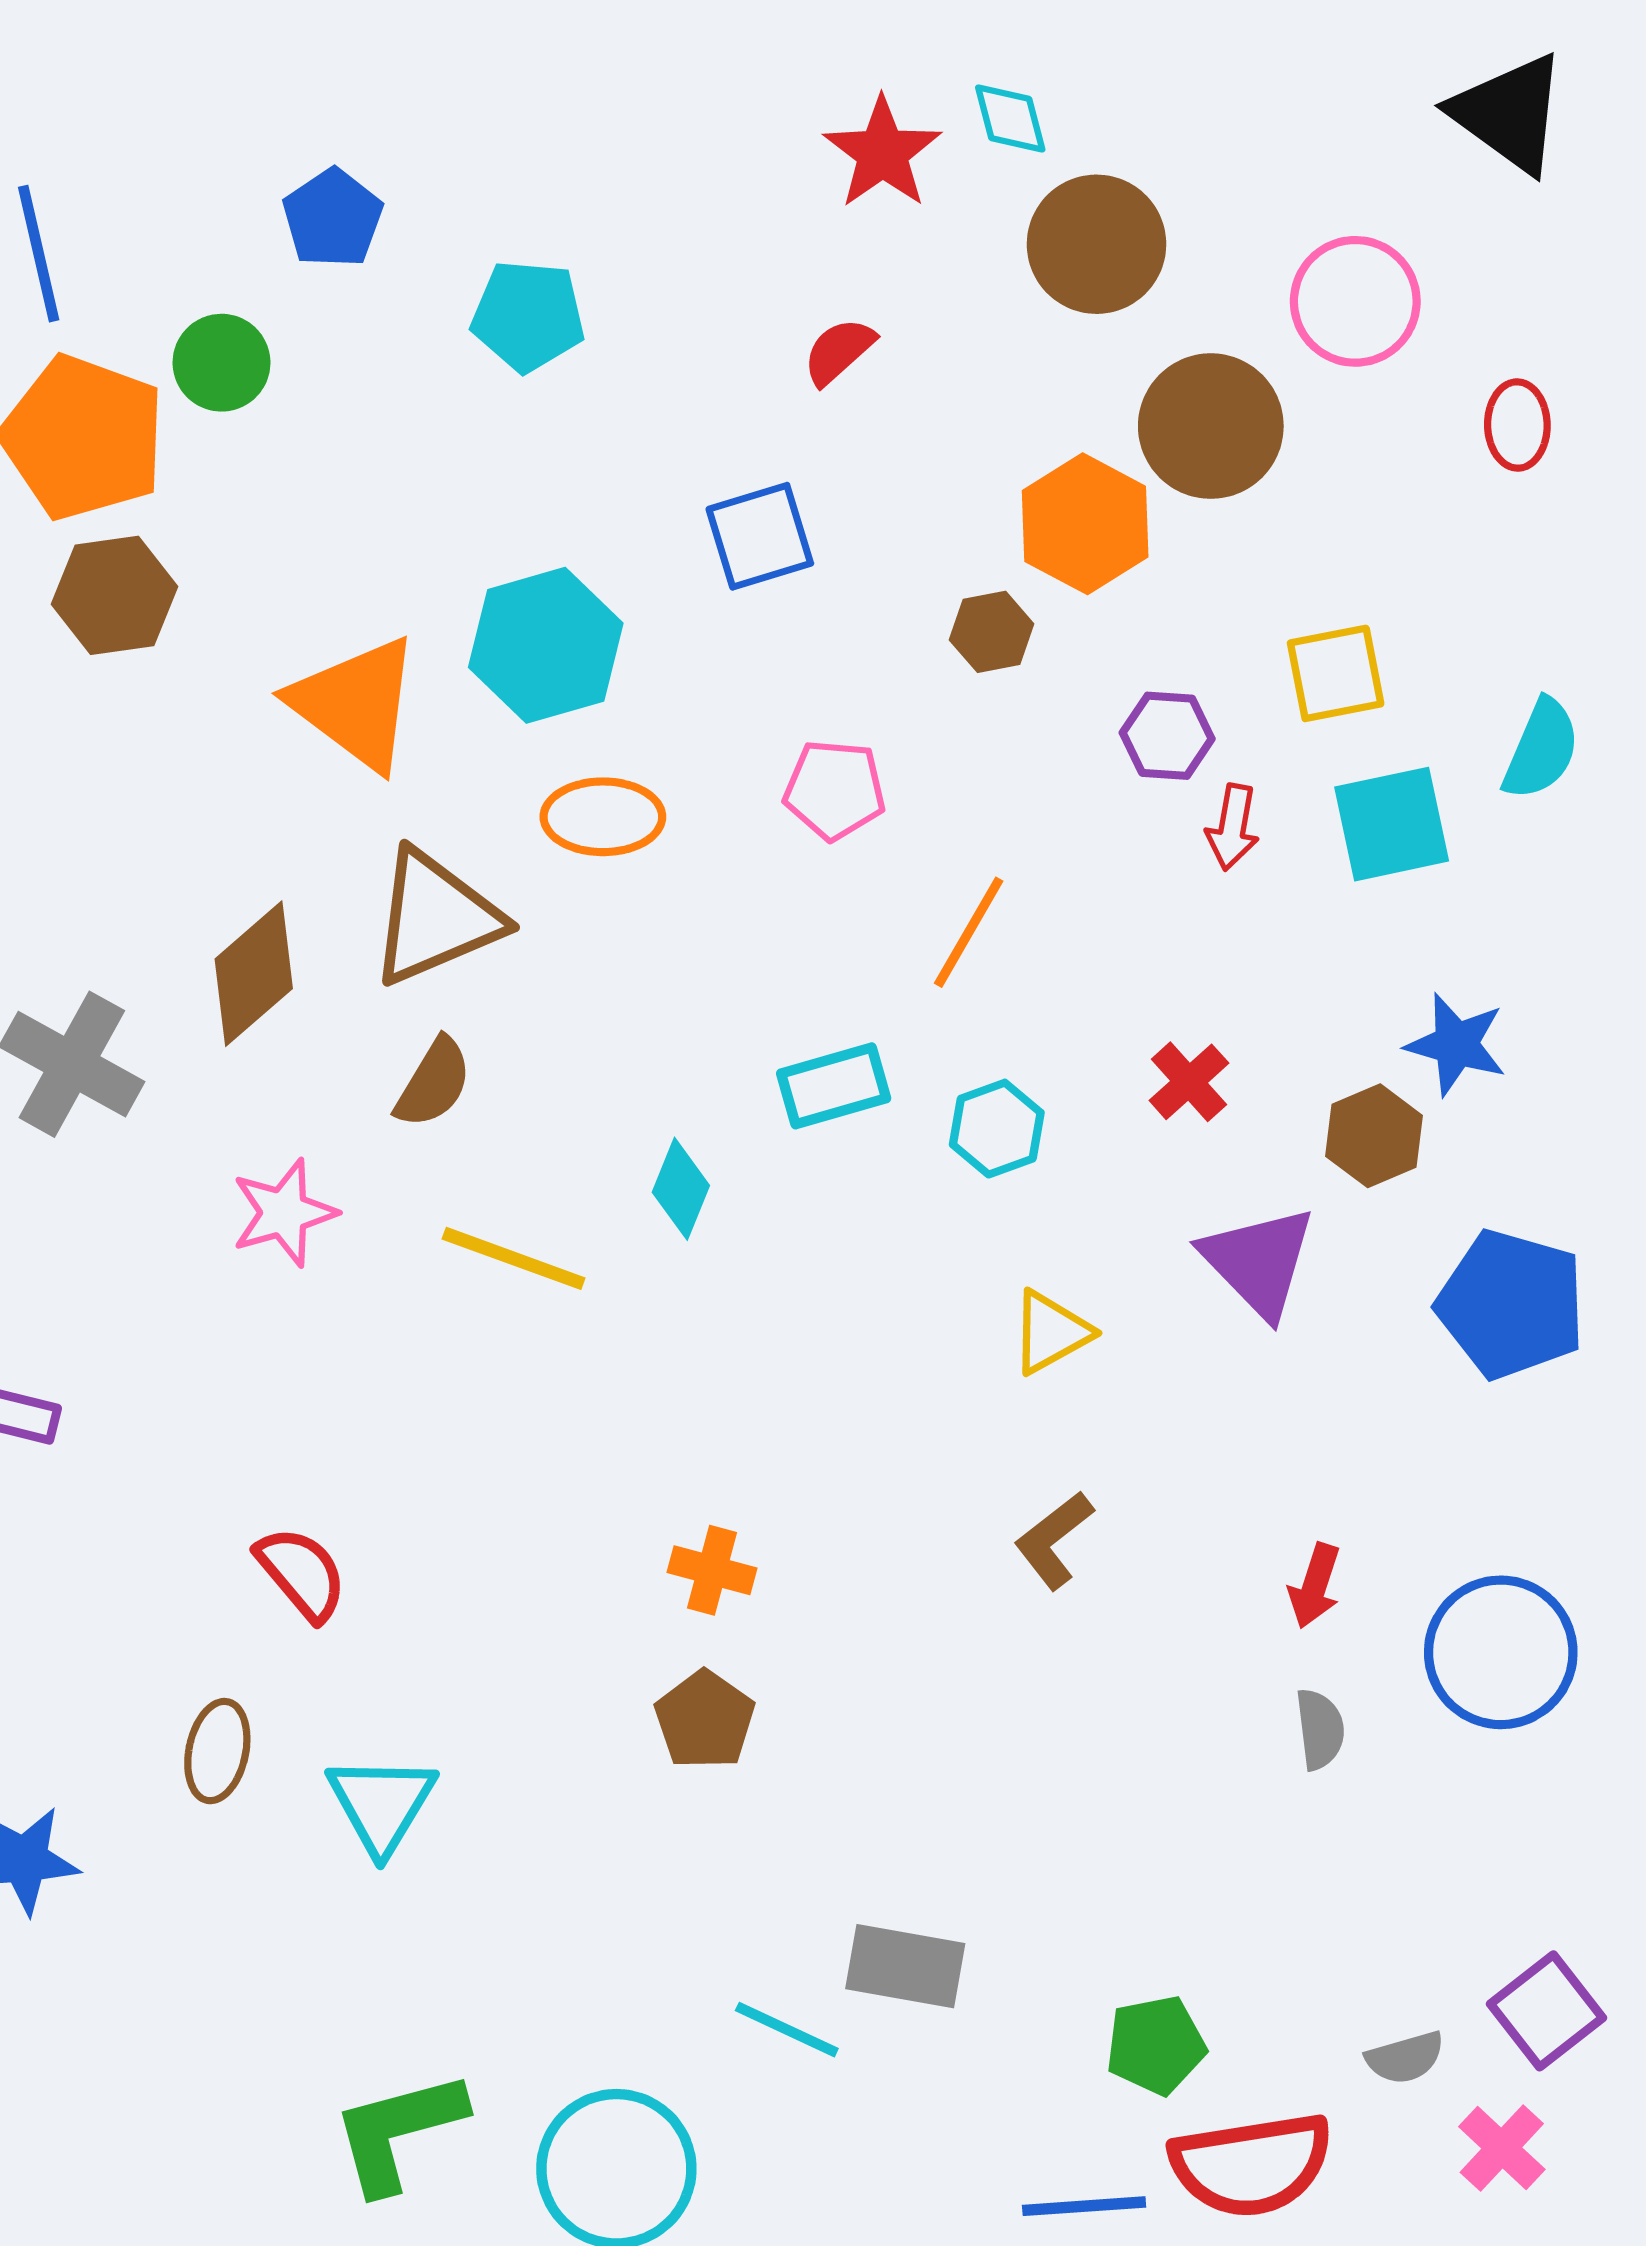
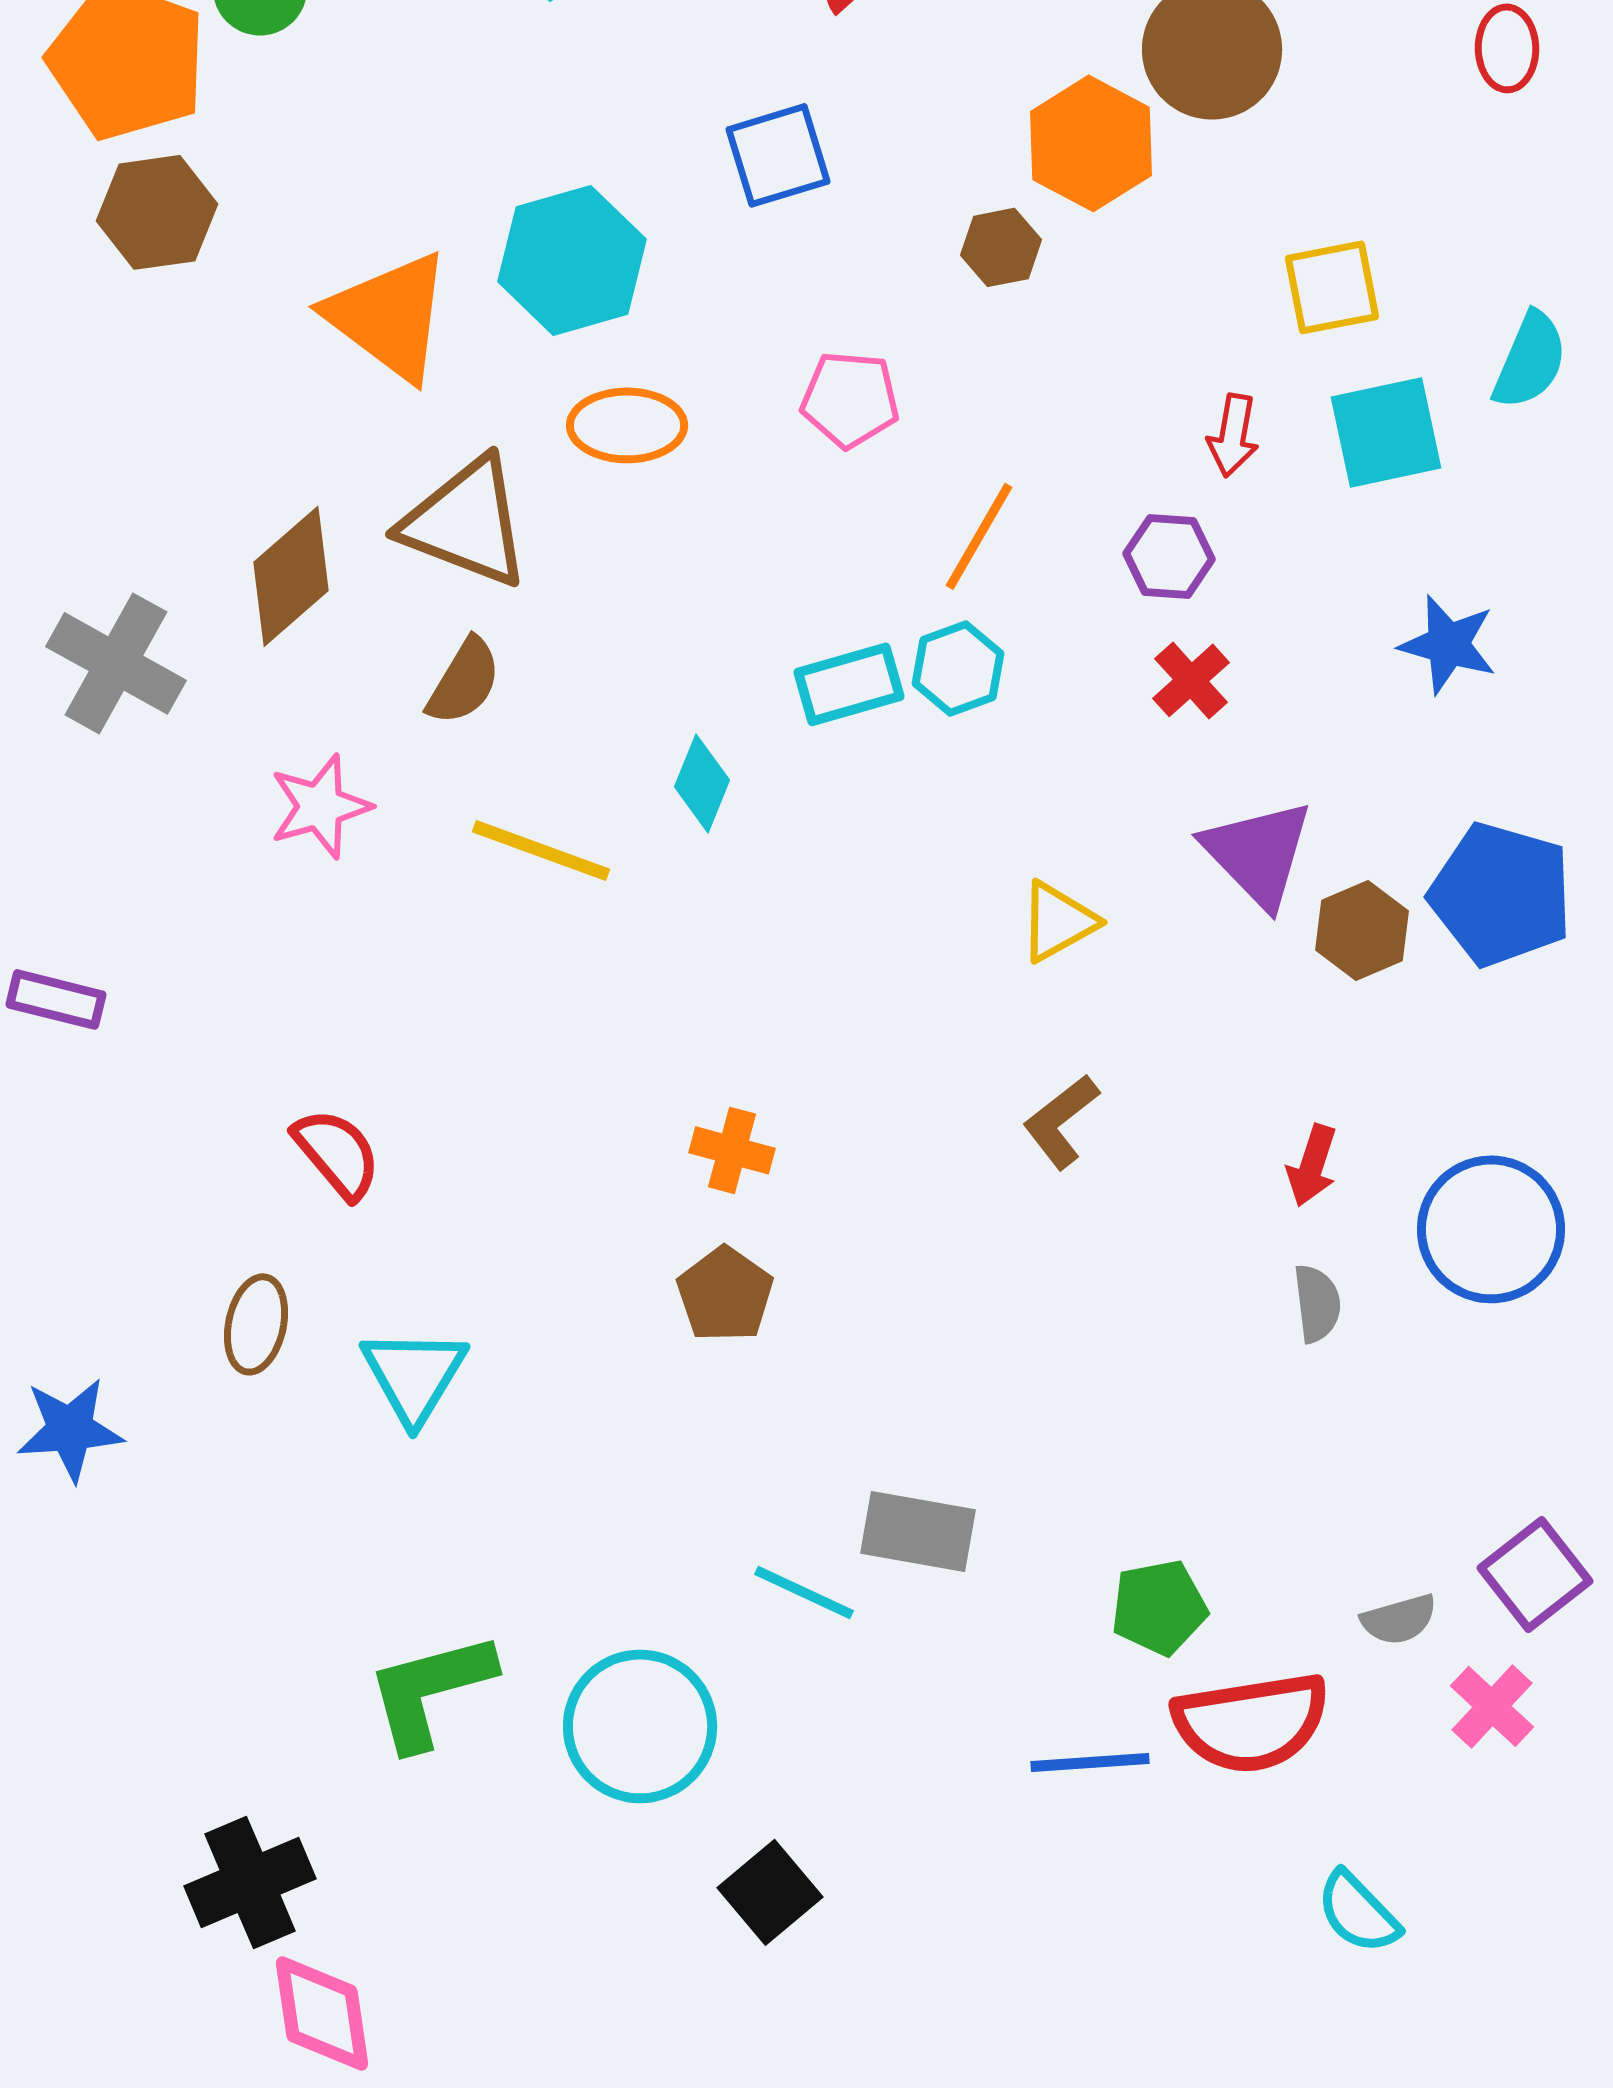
purple hexagon: (1167, 736) -> (1169, 556), moved
brown triangle: (436, 918) -> (466, 522), turned 44
cyan hexagon: (997, 1129) -> (958, 668), moved
brown hexagon: (1374, 1136) -> (1362, 930), moved

